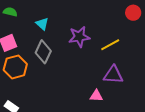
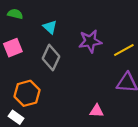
orange hexagon: (15, 67) -> (27, 93), moved
pink triangle: (96, 96) -> (97, 111), moved

